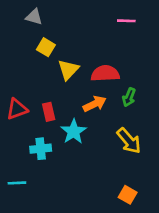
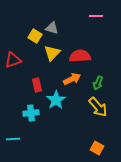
gray triangle: (34, 17) -> (52, 28), moved
green arrow: (129, 97) -> (98, 83), moved
red triangle: (17, 109) -> (13, 60), moved

